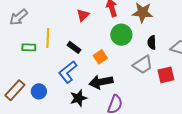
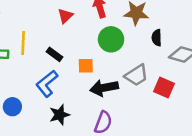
black semicircle: (152, 42) -> (157, 38), moved
orange square: (100, 57) -> (86, 66), turned 32
red square: (166, 75) -> (164, 87), turned 36
black arrow: (101, 82) -> (104, 88), moved

